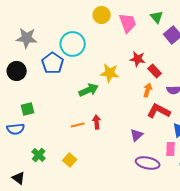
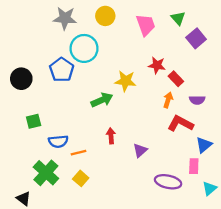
yellow circle: (102, 15) -> (105, 16), moved
gray star: (27, 38) -> (65, 18), moved
orange line: (78, 125) -> (78, 153), moved
blue semicircle: (16, 129) -> (58, 141), moved
purple triangle: (137, 135) -> (140, 150), moved
green cross: (39, 155) -> (46, 173), size x1.6

